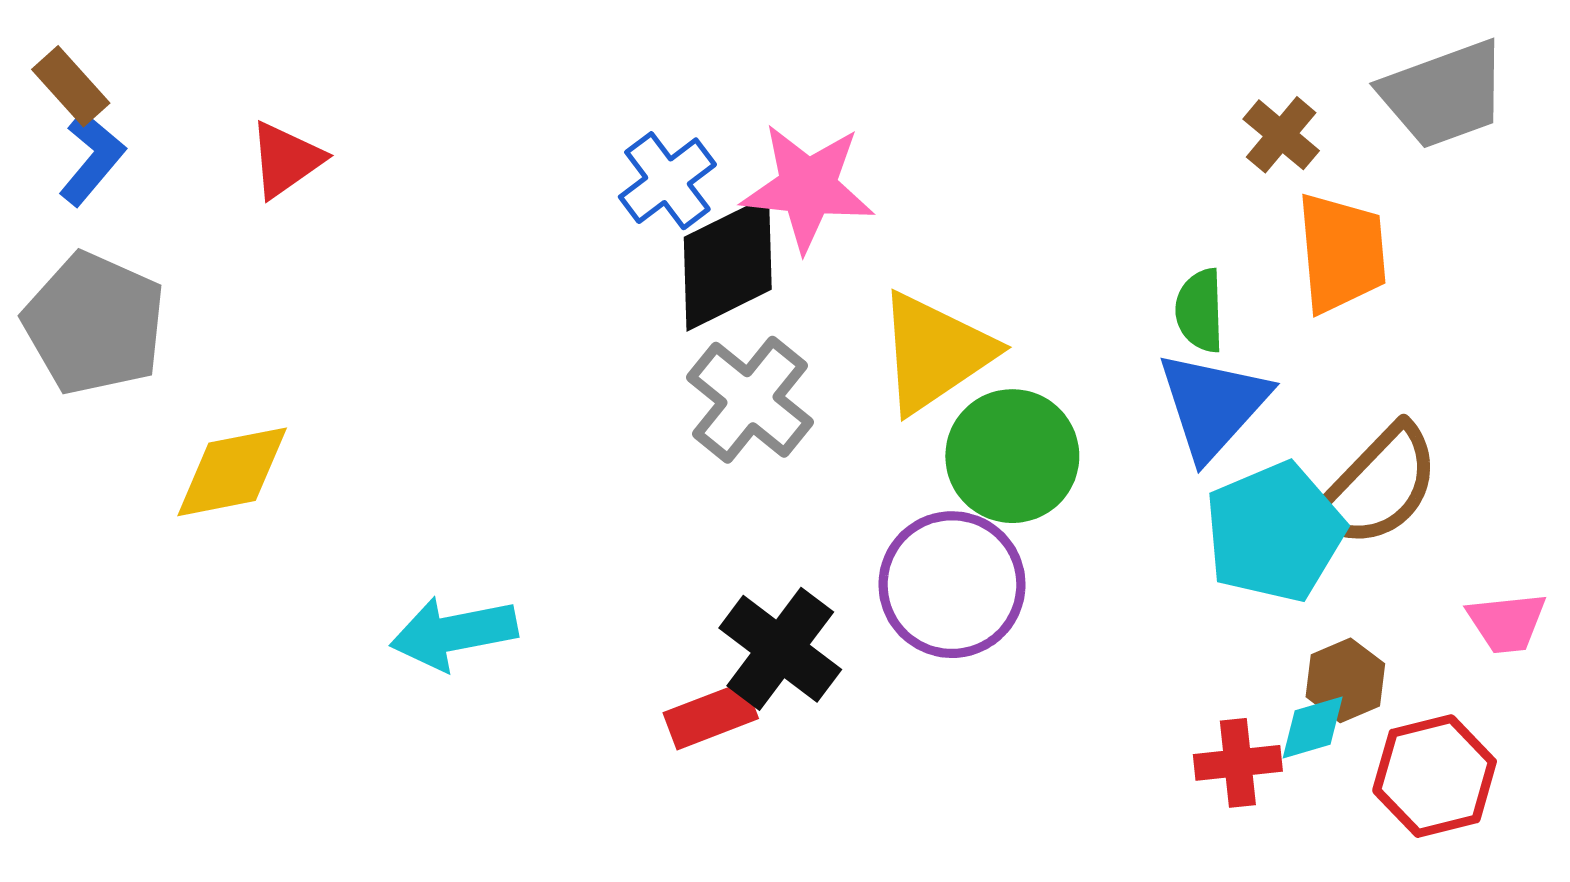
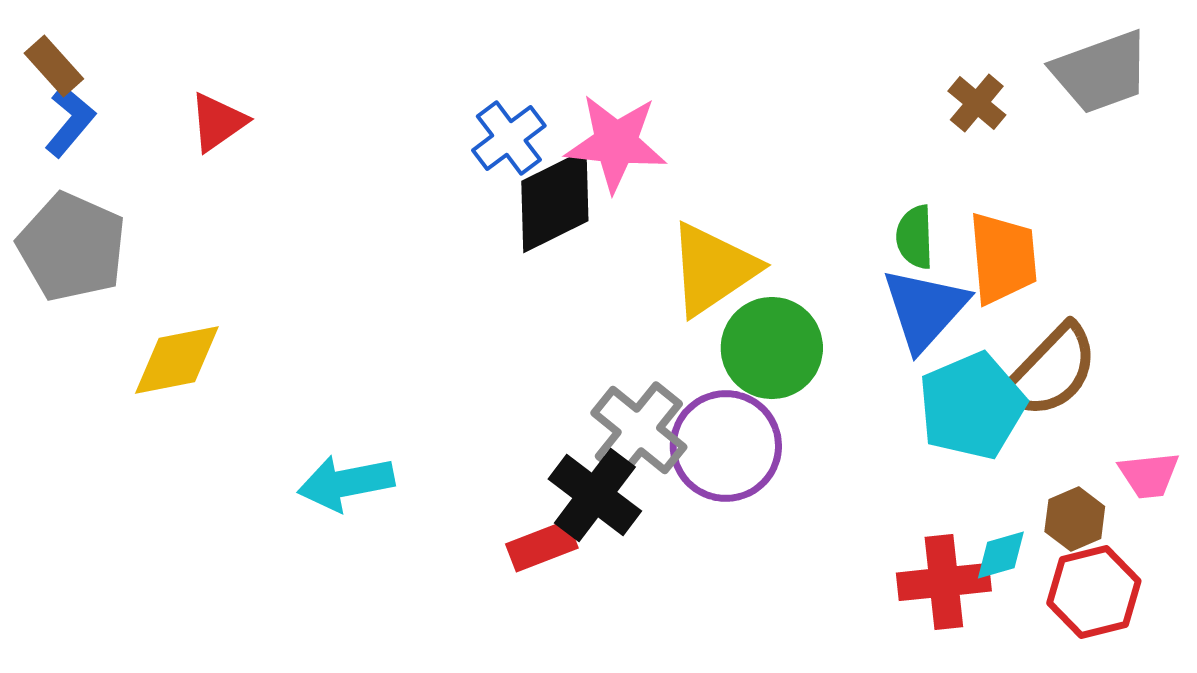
orange trapezoid: (1341, 253) -> (1003, 258), moved
gray cross: (750, 400) -> (639, 430), moved
brown hexagon: (1345, 680) -> (1075, 519), moved
red cross: (1238, 763) -> (944, 582), size x1.4

